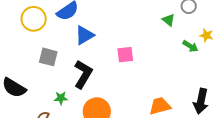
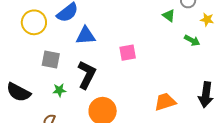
blue triangle: (84, 35) -> (86, 36), turned 30
yellow star: (206, 35) -> (207, 20), moved
green star: (61, 98) -> (59, 90), moved

